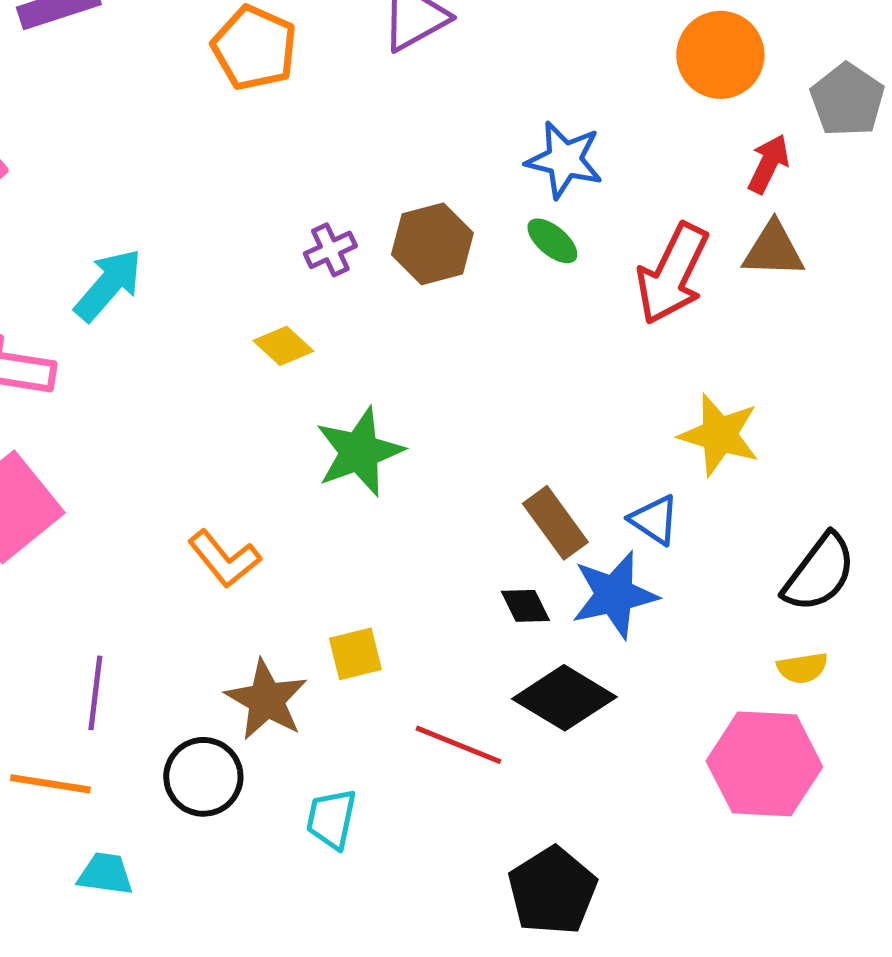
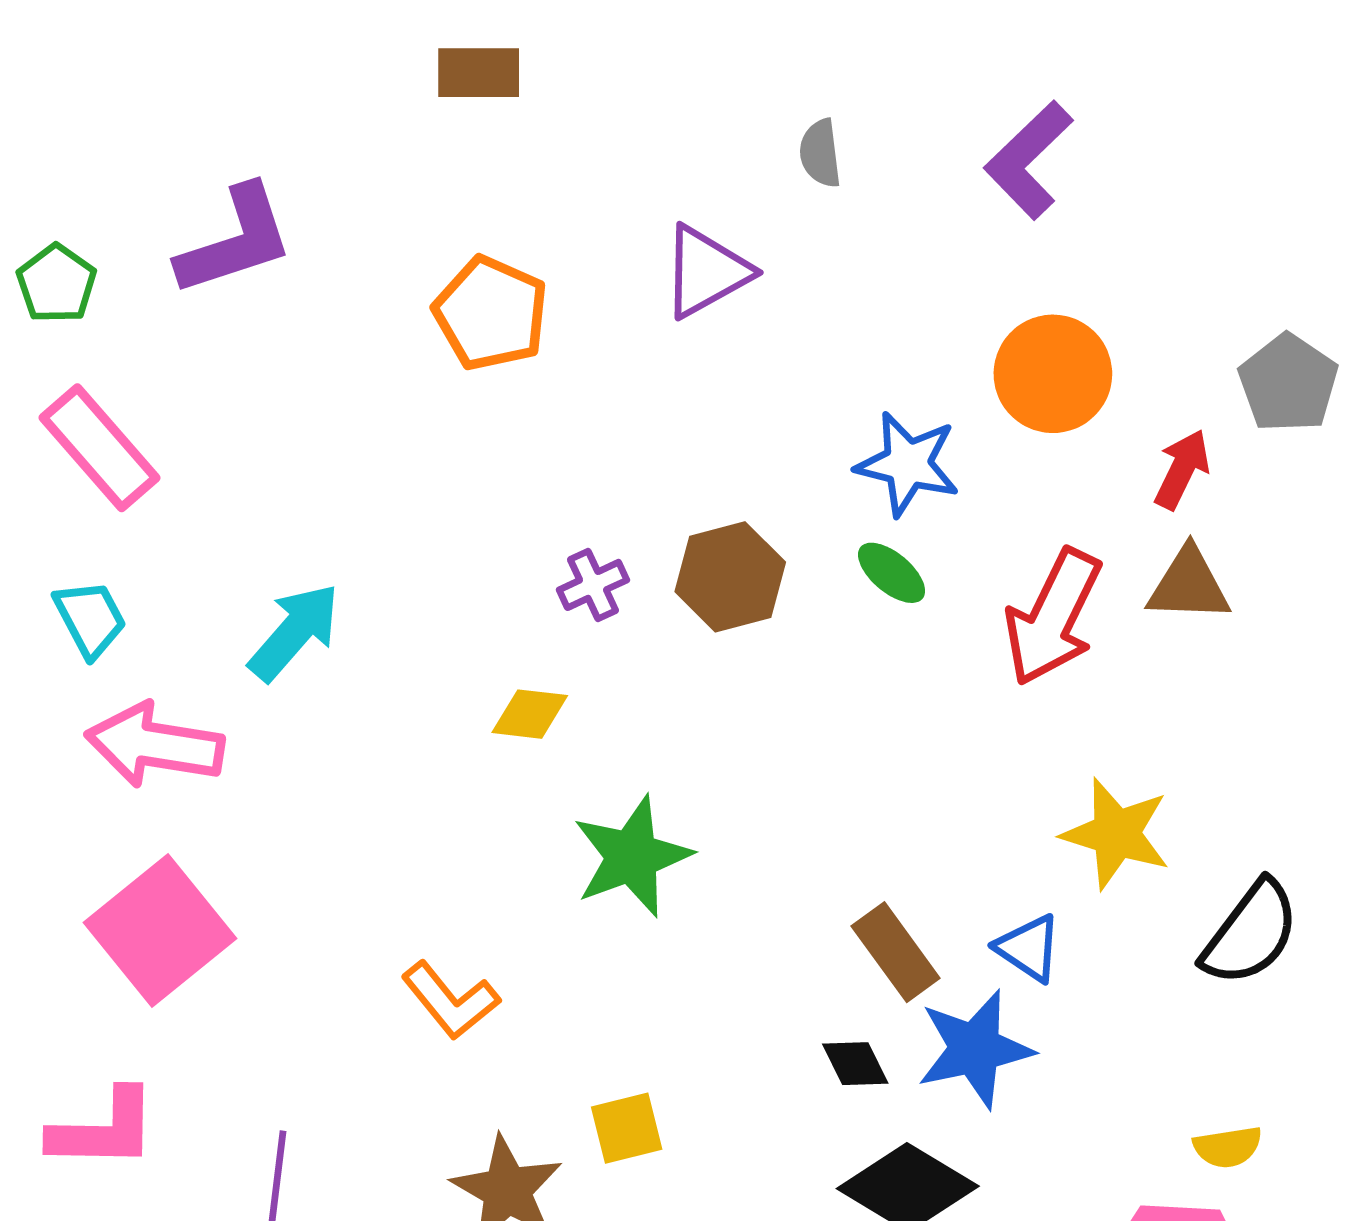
orange circle: (720, 55) -> (1053, 374), moved
yellow diamond: (283, 346) -> (530, 714), turned -36
black semicircle: (819, 573) -> (1251, 933), moved

